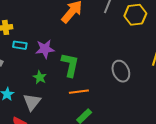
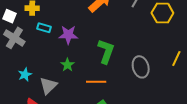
green L-shape: (70, 65) -> (106, 51), moved
green star: (40, 77) -> (67, 65), moved

